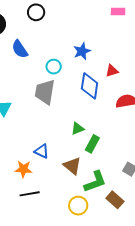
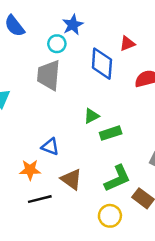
blue star: (82, 51) -> (73, 25), moved
green rectangle: (92, 144) -> (111, 133), turned 48
brown triangle: (72, 166) -> (71, 179), moved
yellow circle: (78, 206) -> (110, 216), moved

